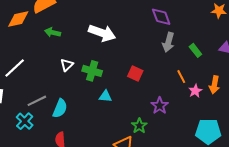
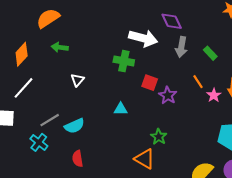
orange diamond: (18, 19) -> (22, 54), moved, turned -30
white arrow: (102, 33) -> (143, 38), moved
green cross: (92, 71) -> (124, 61), moved
purple star: (160, 106) -> (168, 95), moved
cyan semicircle: (60, 108) -> (74, 126), turned 48

